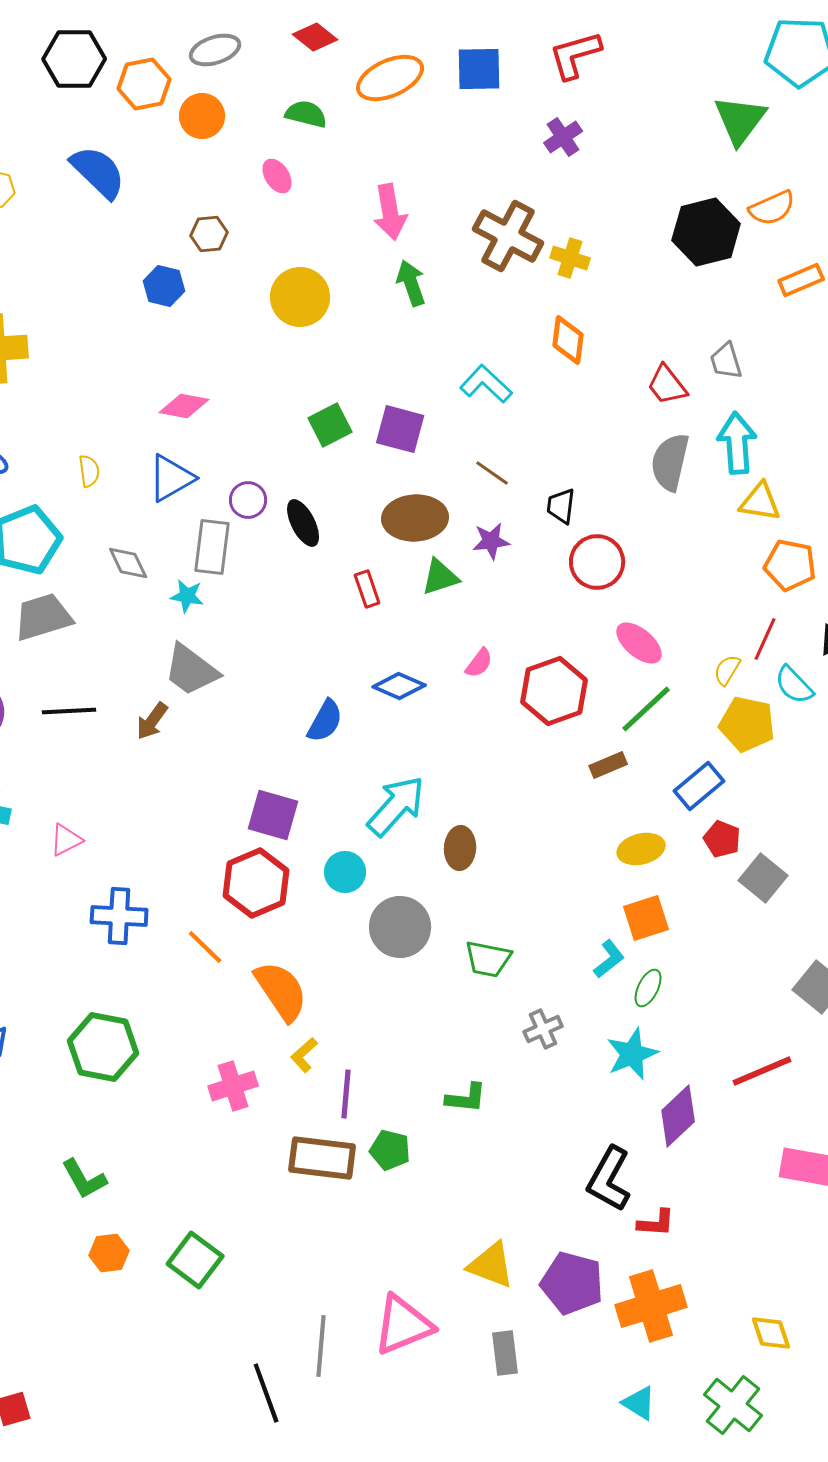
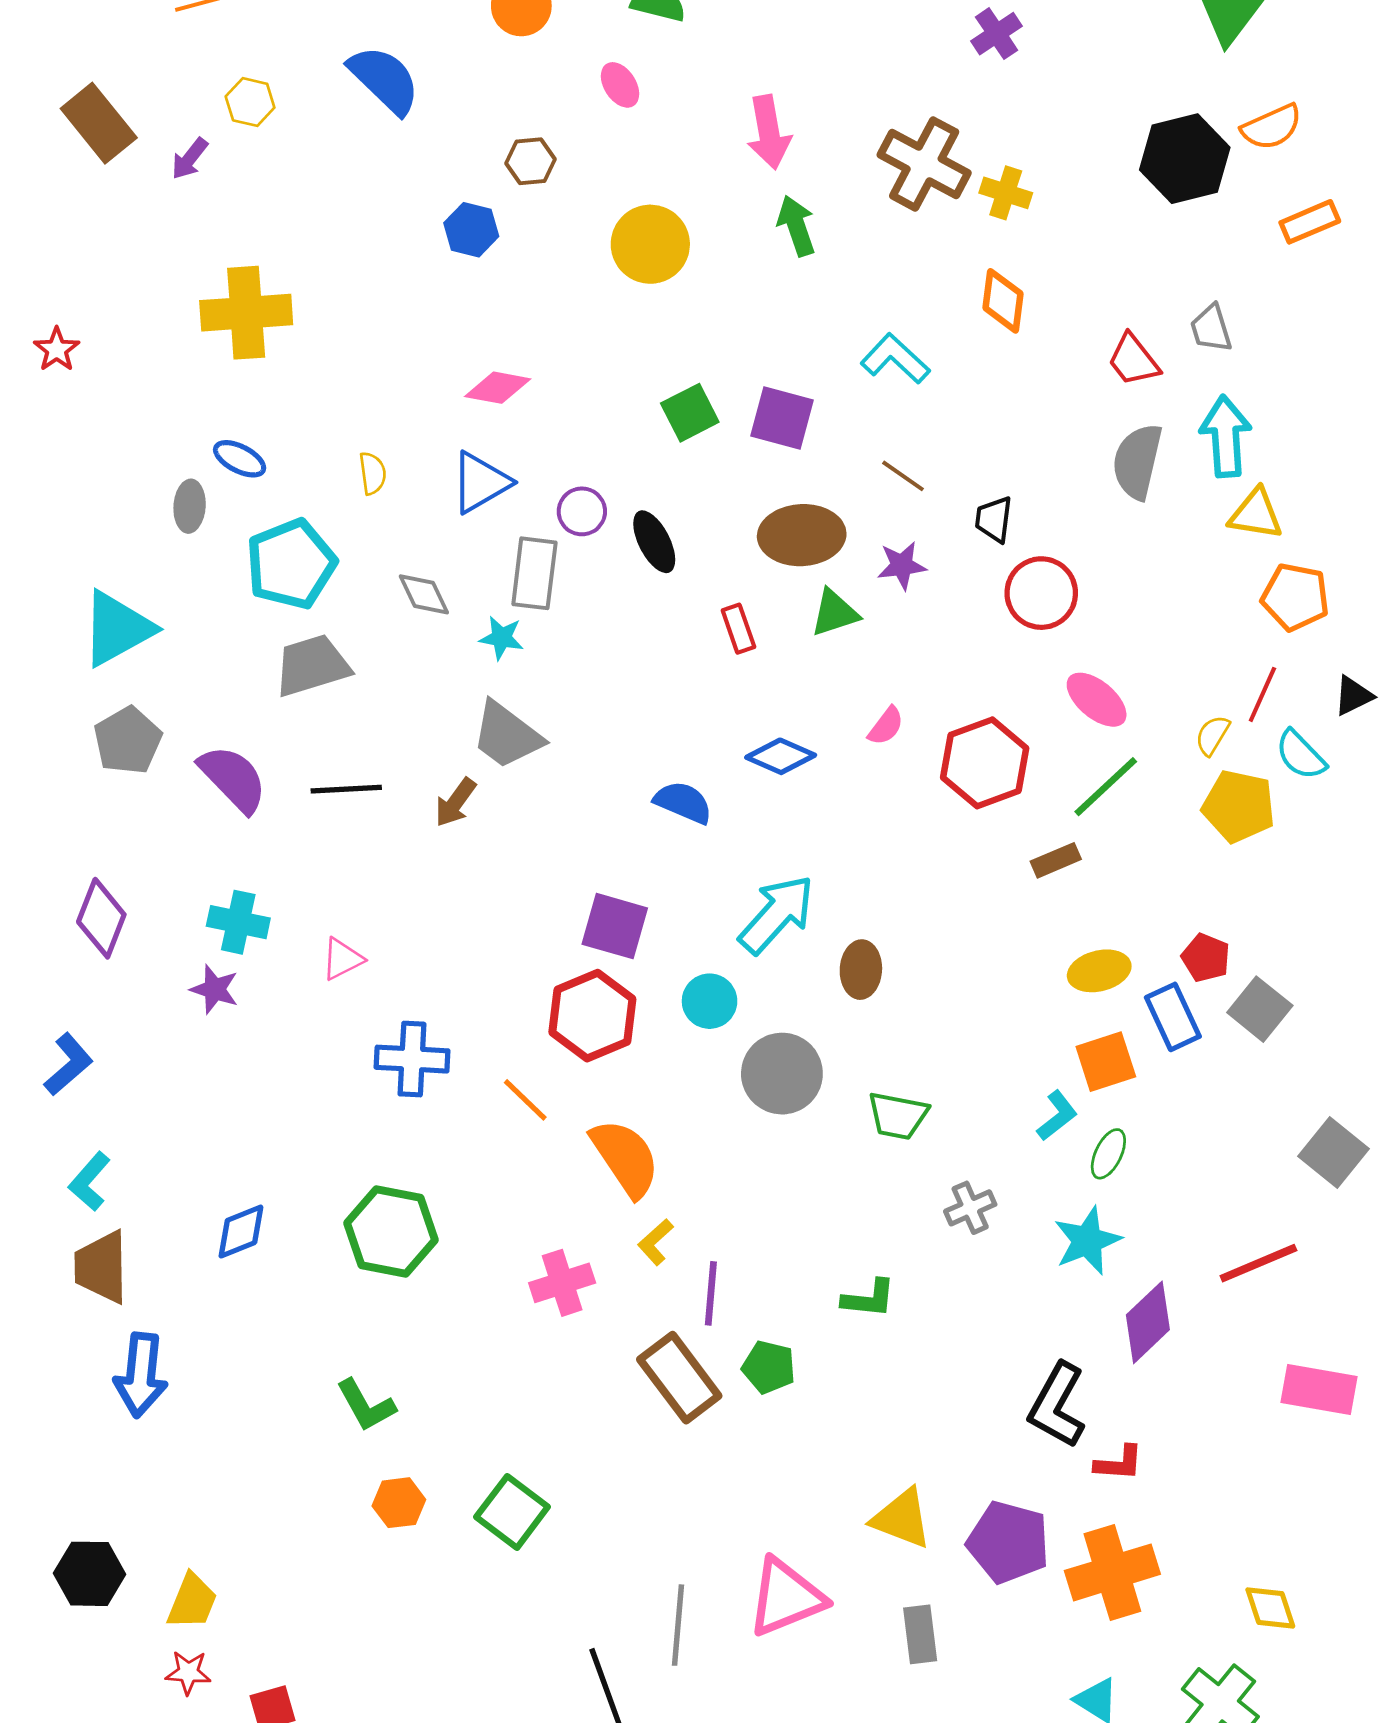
blue semicircle: (325, 721) -> (683, 802), turned -96
blue rectangle: (699, 786) -> (1173, 1017), moved, turned -75
brown rectangle: (322, 1158) -> (679, 1378), turned 46

